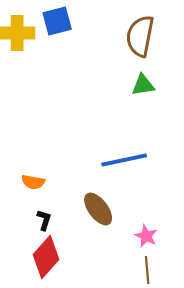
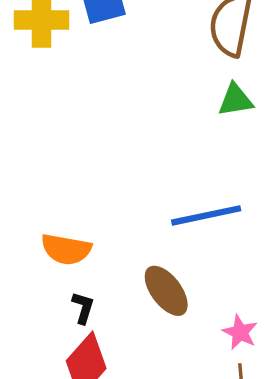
orange semicircle: (33, 182) -> (66, 249), size x1.4

